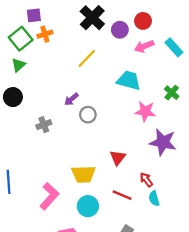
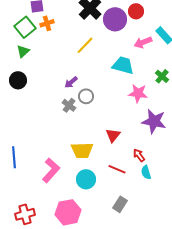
purple circle: (120, 30) -> (115, 19), size x1.5
pink arrow: (144, 46) -> (143, 42), moved
gray cross: (44, 125) -> (69, 105), moved, turned -32

